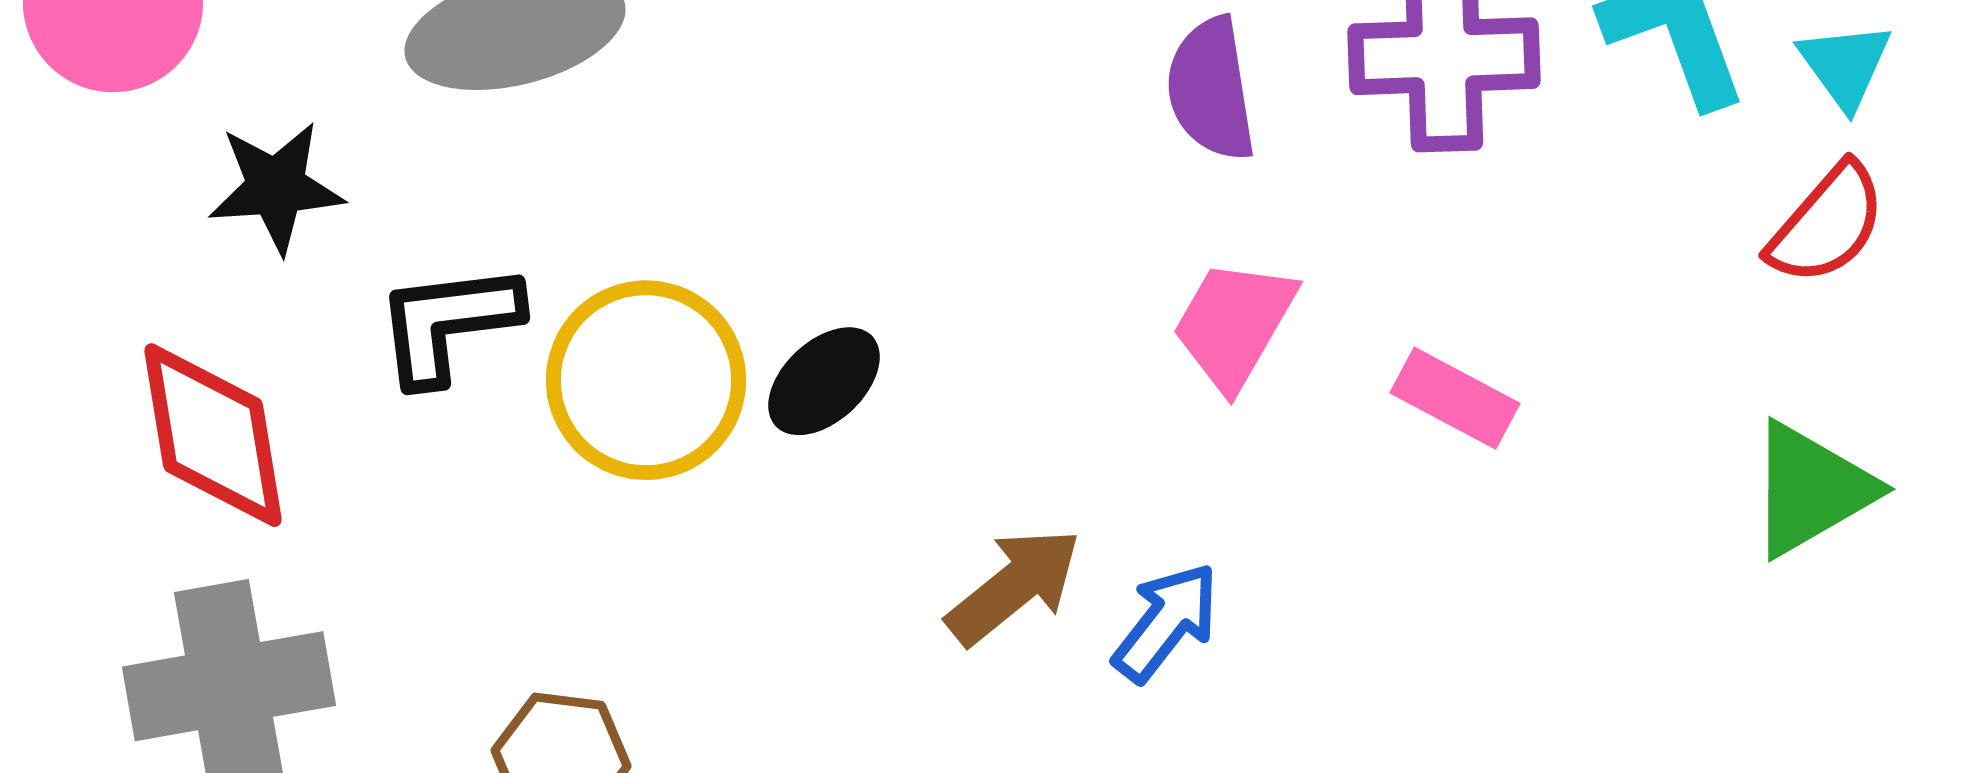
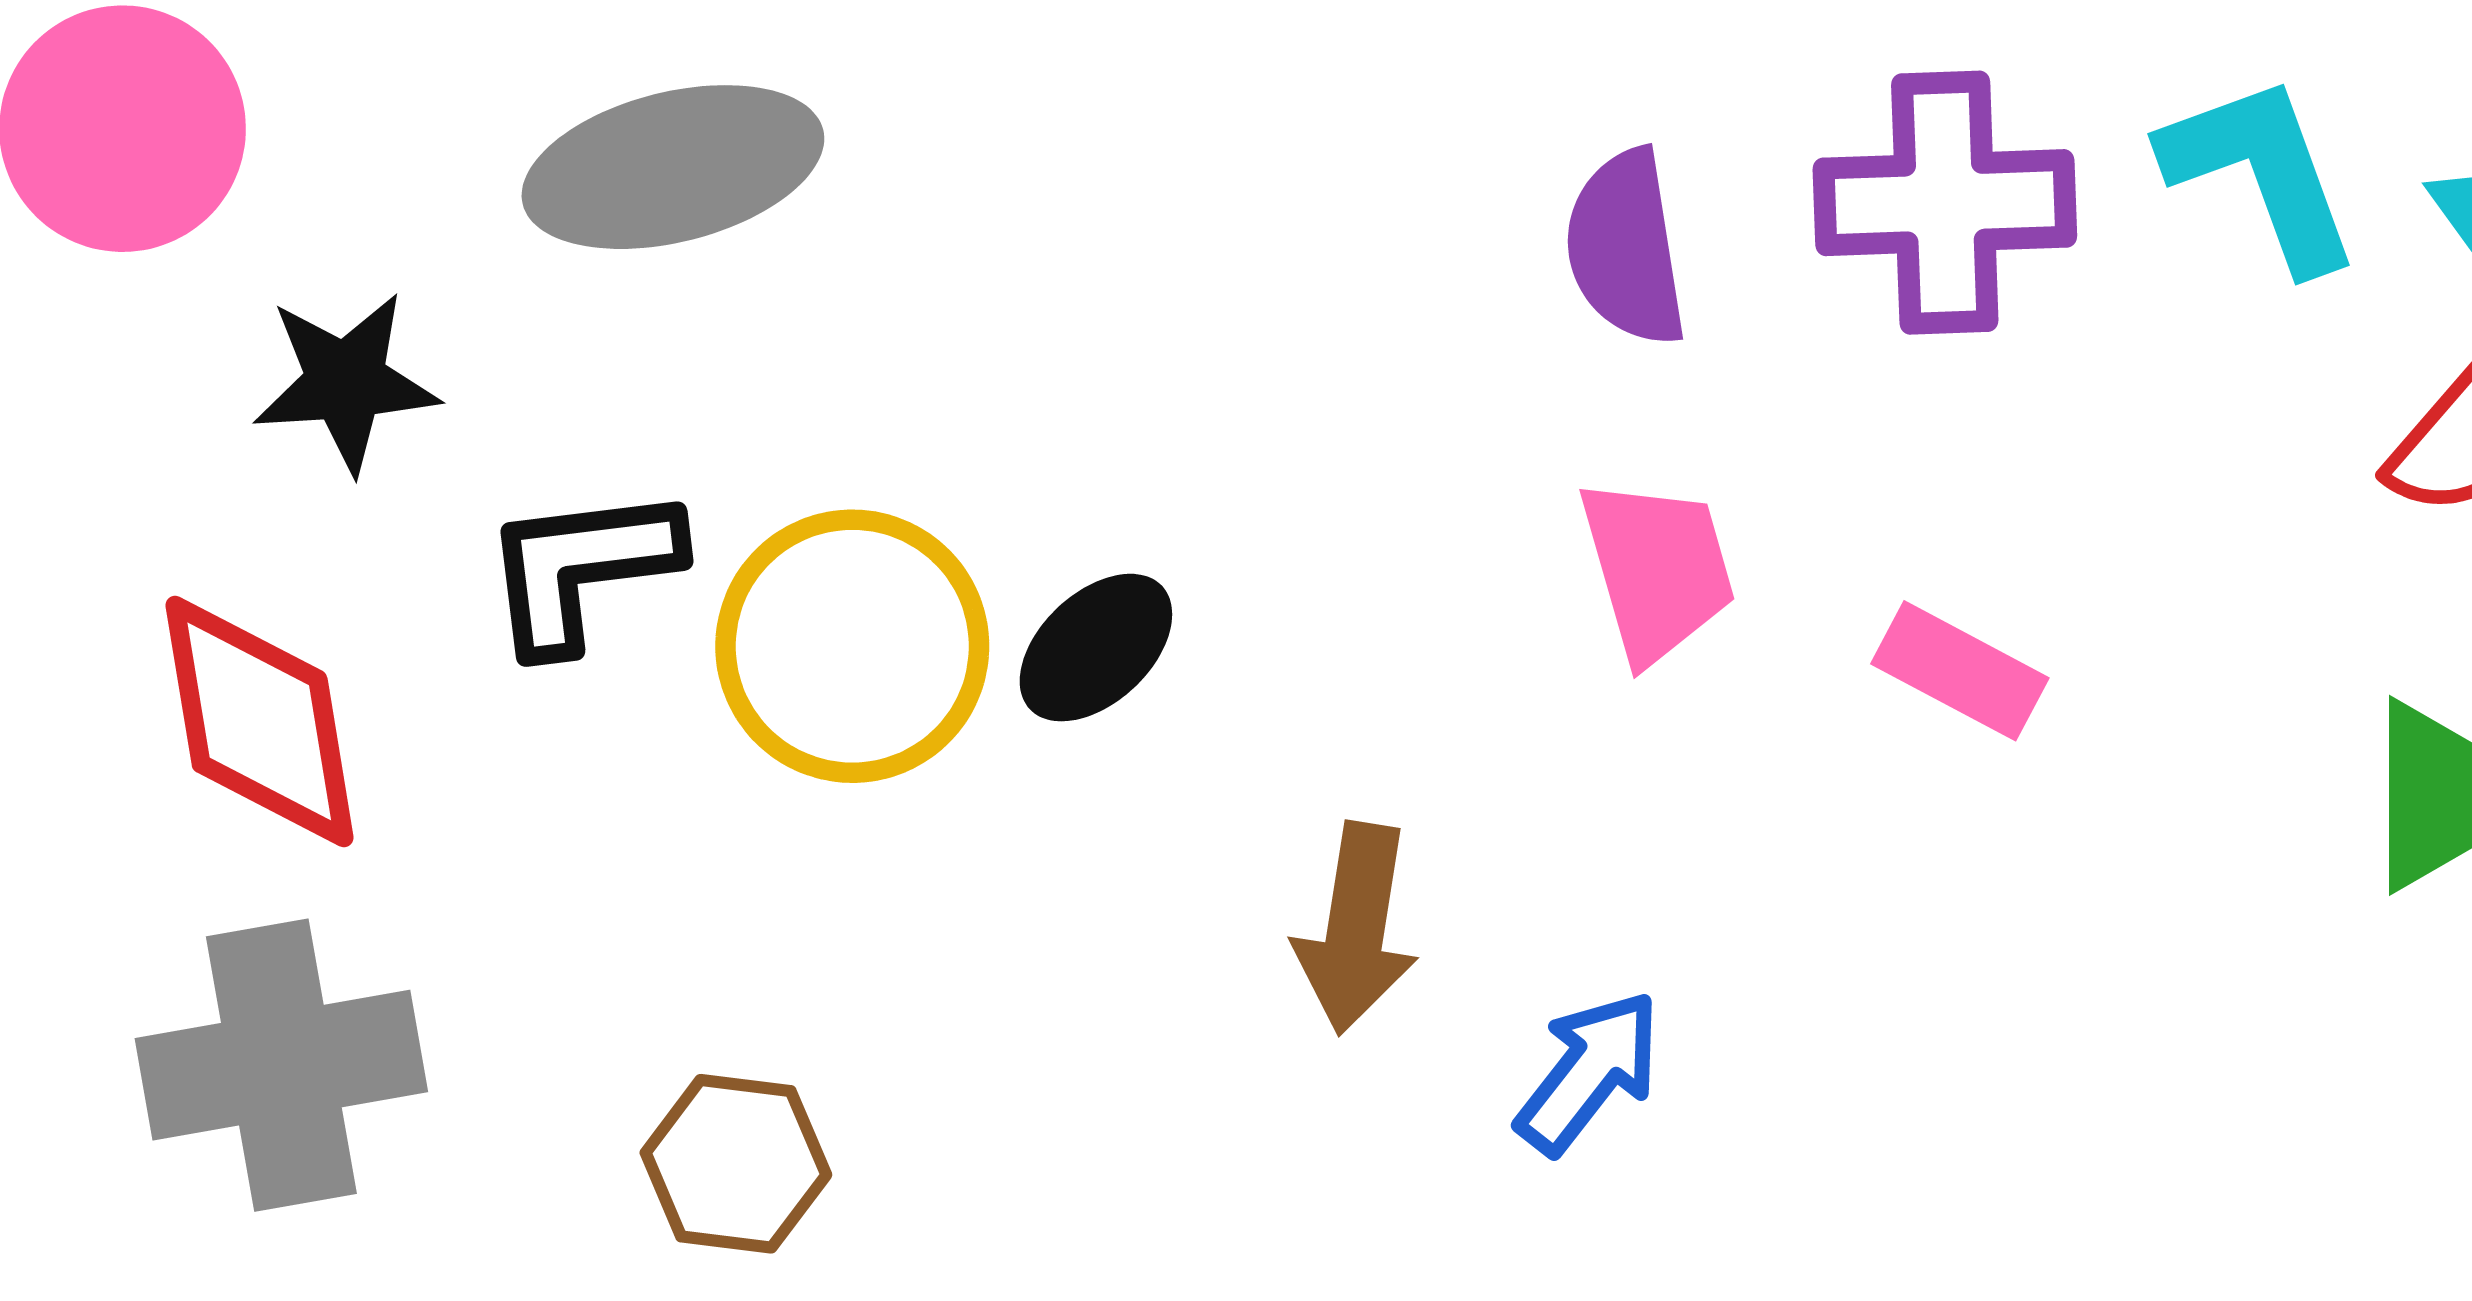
pink trapezoid: (1234, 324) -> (1657, 570), turned 134
brown arrow: (1014, 586) -> (1356, 928), turned 138
blue arrow: (1166, 622) -> (1589, 1072), moved

